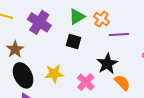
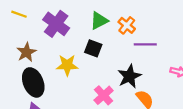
yellow star: (54, 74) -> (67, 65), moved

